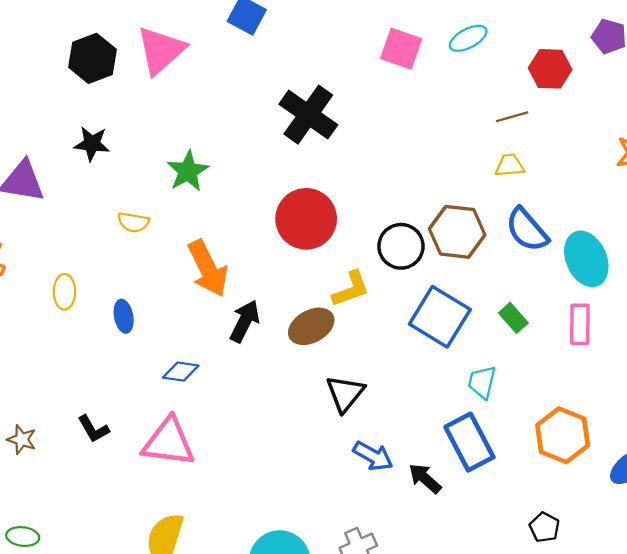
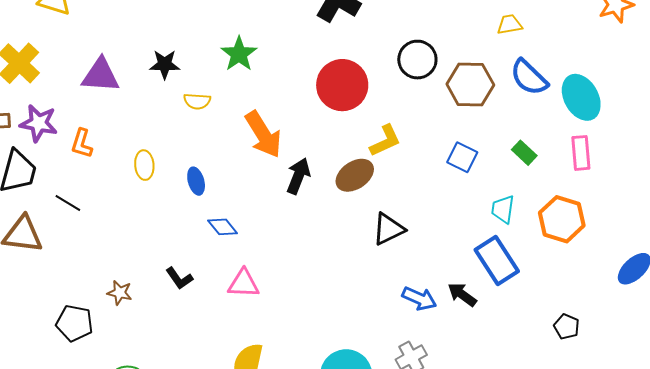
black star: (92, 144) -> (165, 64), moved
black circle: (401, 246) -> (417, 60), moved
blue square: (440, 317) -> (462, 157), size x0.6
blue diamond: (181, 372) -> (223, 227), moved, turned 48
black triangle: (345, 393) -> (388, 229), turned 30
orange hexagon: (563, 435) -> (562, 219), moved
pink triangle: (169, 442) -> (244, 284), size x0.7
blue arrow: (373, 456) -> (419, 299), moved

